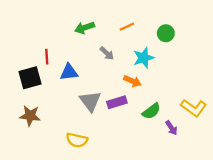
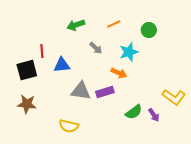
gray triangle: (90, 101) -> (81, 91), turned -45
green semicircle: (151, 111) -> (134, 112), moved

